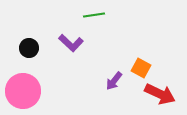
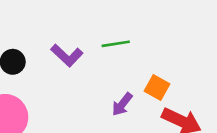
green line: (94, 15) -> (116, 44), moved

